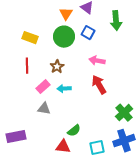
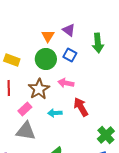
pink arrow: (97, 61) -> (66, 83), moved
brown star: (57, 67) -> (39, 89), size x1.5
cyan arrow: (64, 89) -> (55, 113), moved
gray triangle: (44, 109) -> (26, 131), size x1.5

